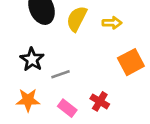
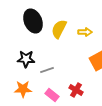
black star: (32, 59) -> (26, 59), turned -30

